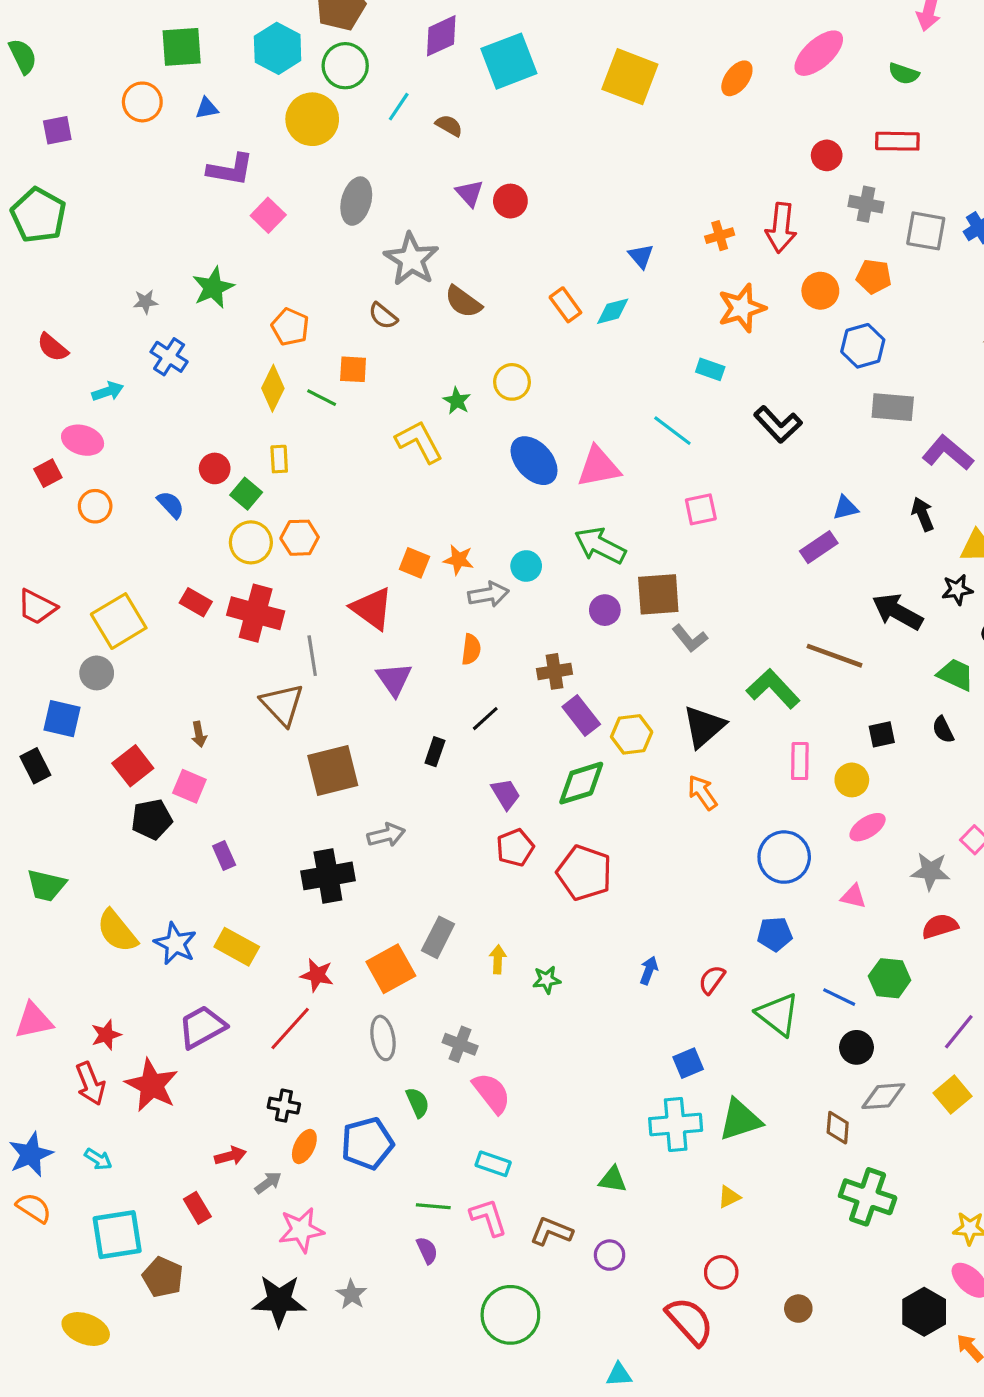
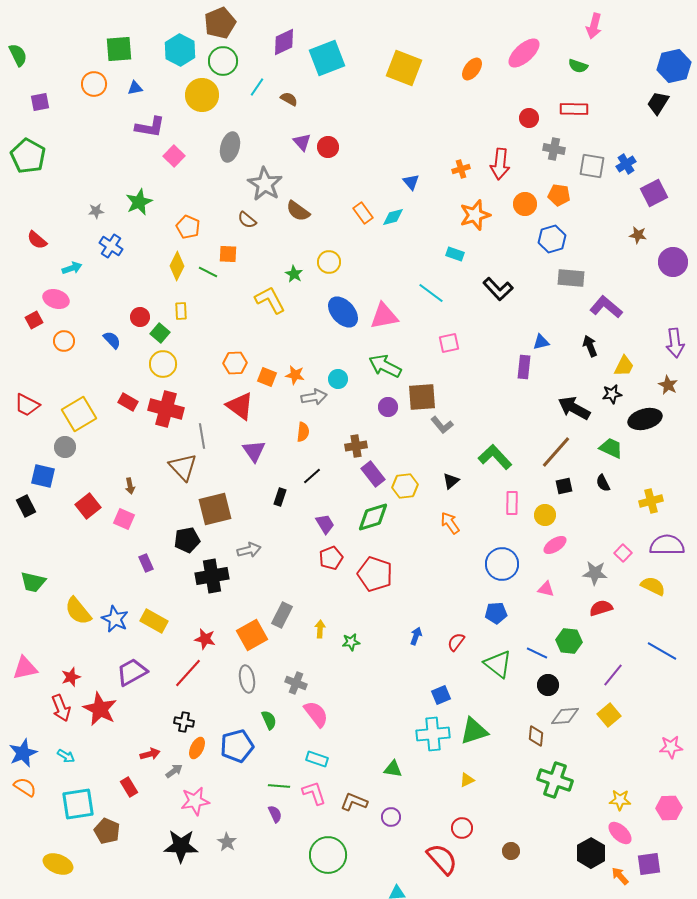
orange hexagon: (300, 538) -> (235, 363), moved
purple rectangle: (819, 547) -> (524, 367), turned -50
brown line: (835, 656) -> (556, 452), moved, turned -69
black triangle: (704, 726) -> (451, 481), size x0.6
black pentagon: (152, 819) -> (187, 540), moved

